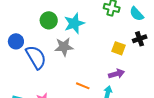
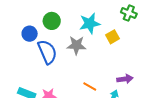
green circle: (49, 20) -> (52, 21), moved
yellow square: (119, 48) -> (112, 37), moved, turned 32

